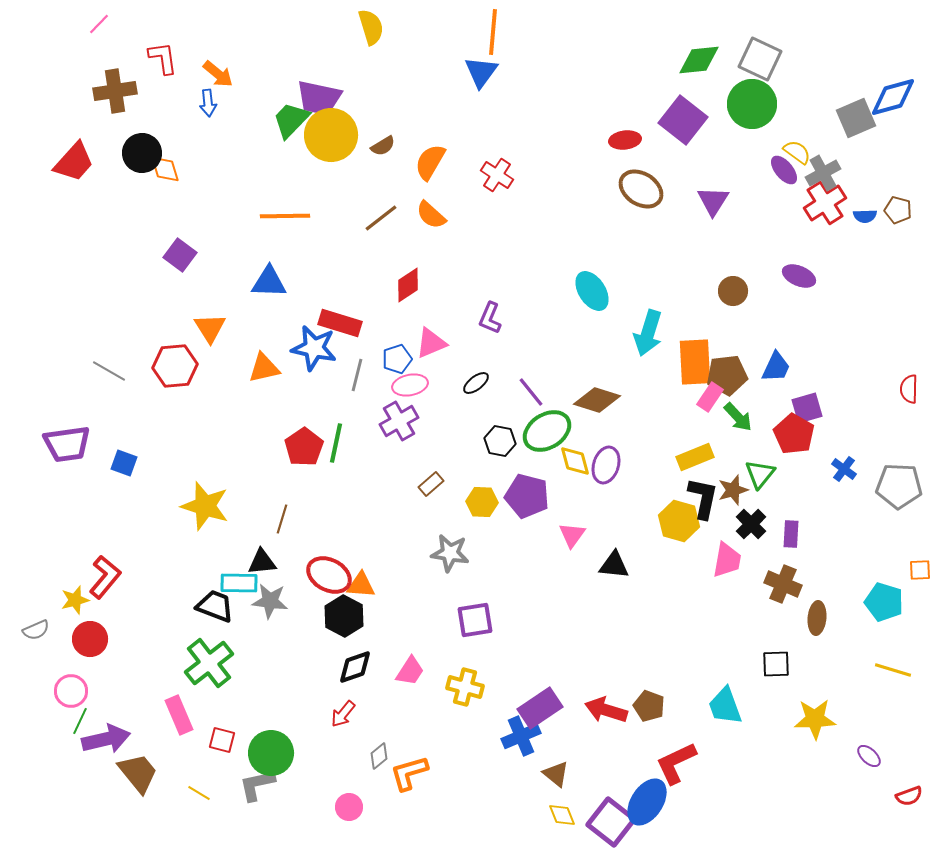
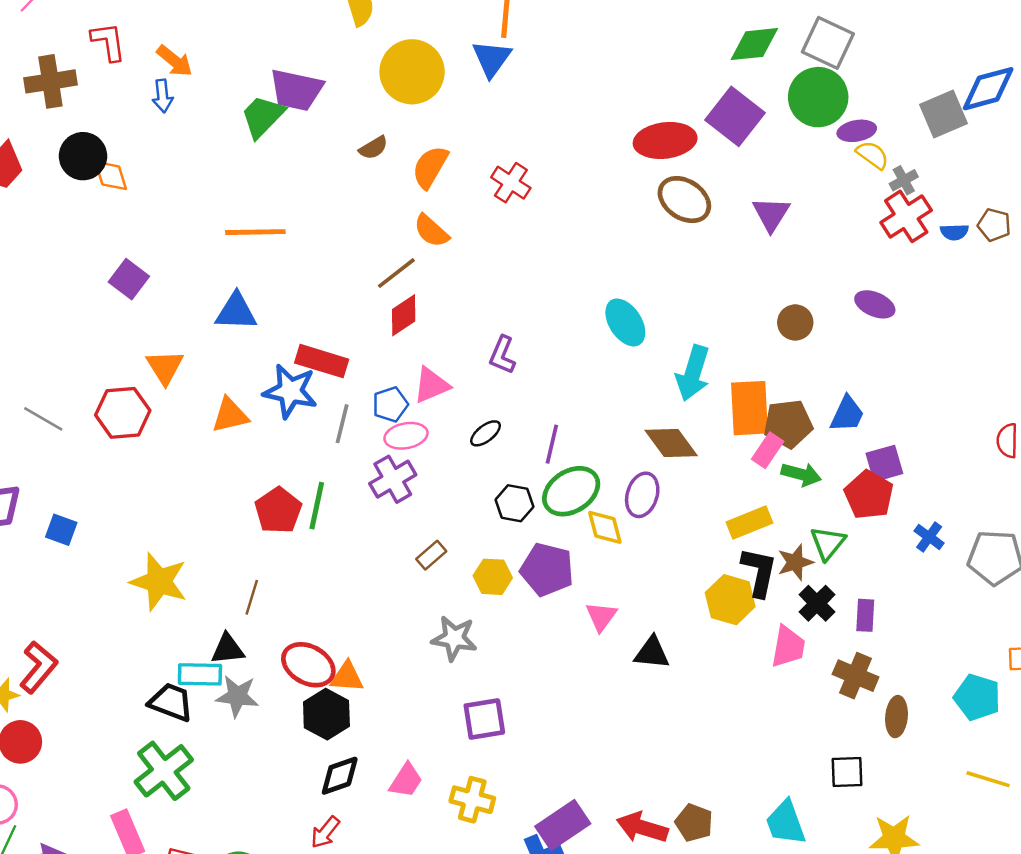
yellow circle: (331, 135) -> (412, 72), moved
red ellipse: (625, 140) -> (665, 140), size x1.6
purple ellipse: (784, 170) -> (857, 131), moved, turned -60
gray cross: (823, 173) -> (904, 180), size x0.7
brown line: (381, 218) -> (396, 273), moved
purple line: (531, 392) -> (552, 444), turned 52
brown diamond: (597, 400) -> (671, 443), moved, turned 36
green arrow: (738, 417) -> (801, 474), turned -32
purple ellipse: (606, 465) -> (642, 495), moved

